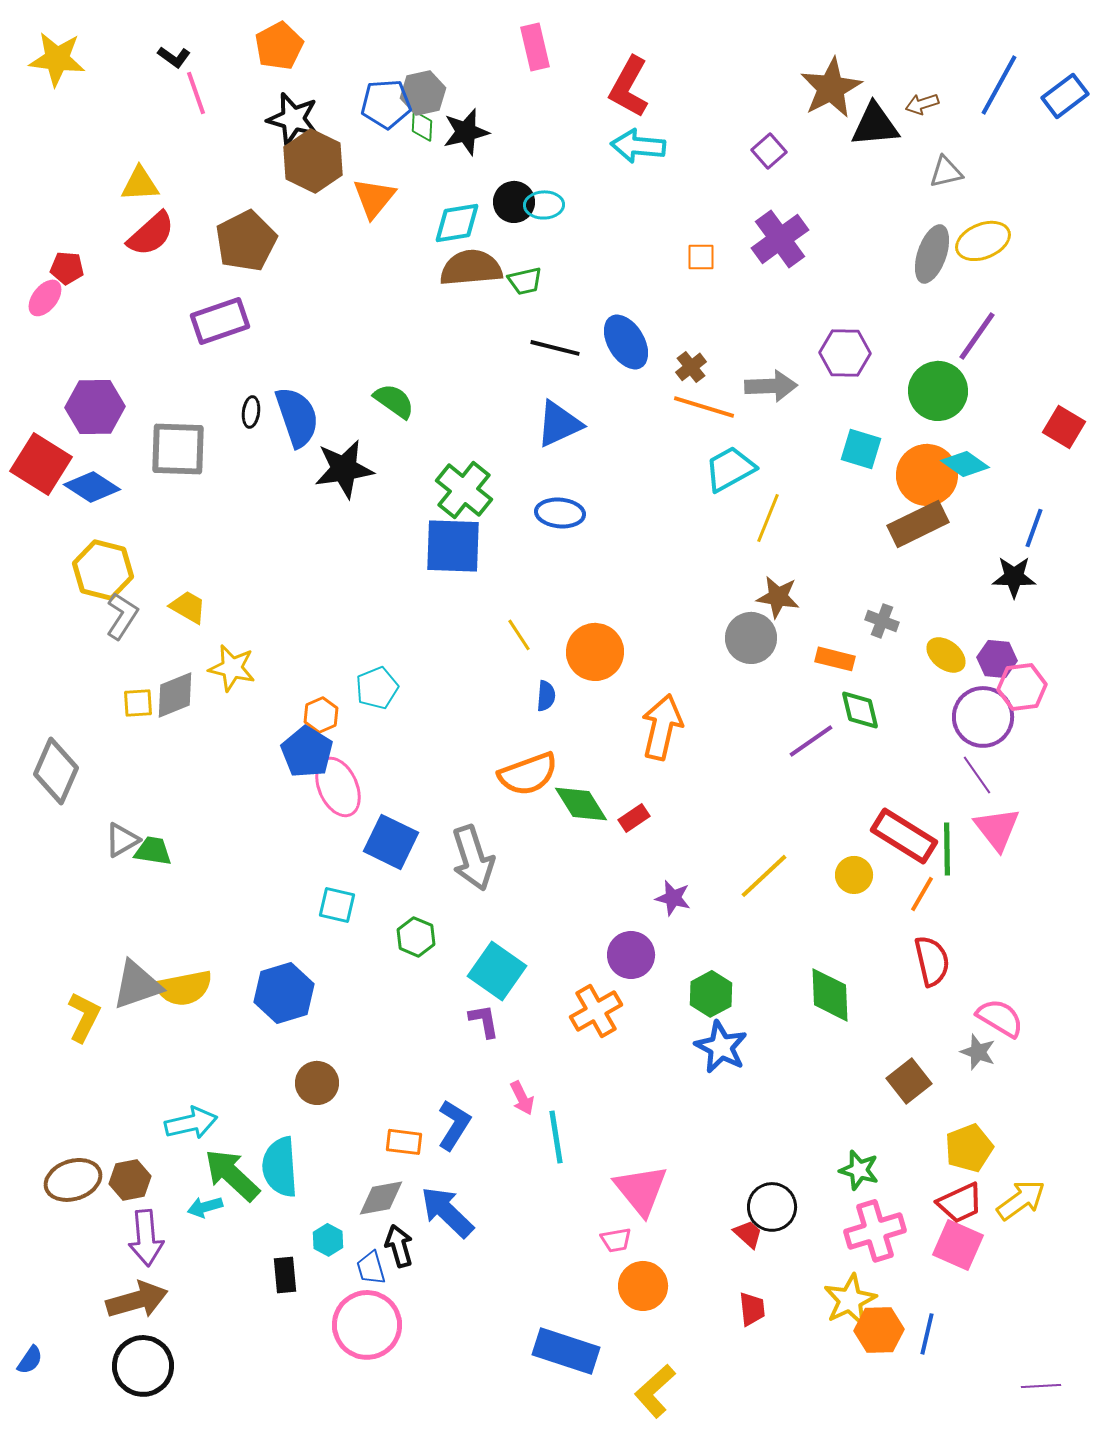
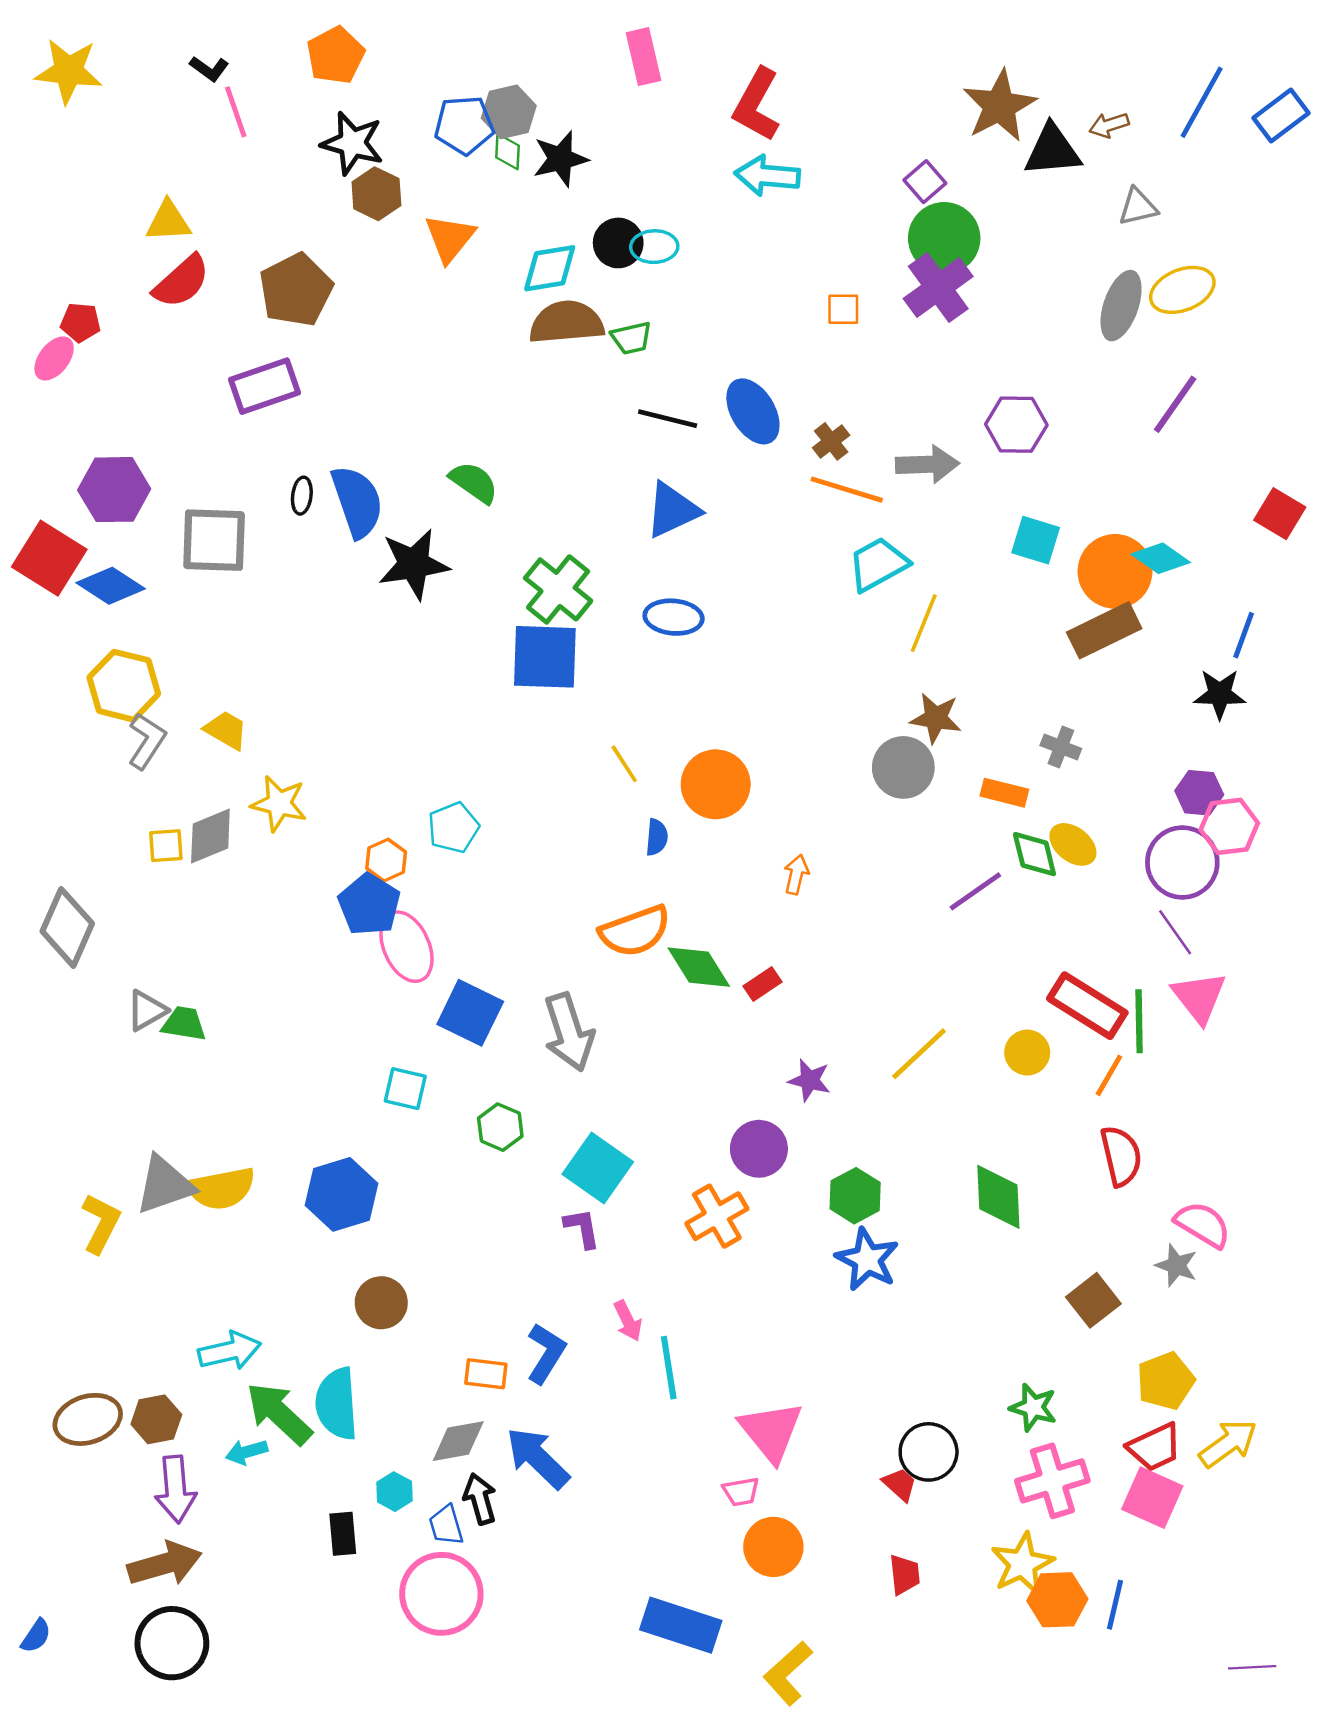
brown hexagon: (313, 161) -> (376, 194), size x0.7
green circle: (938, 391) -> (944, 238), moved
yellow ellipse: (946, 655) -> (1073, 844), moved
orange arrow: (662, 727) -> (796, 875), size x0.5

